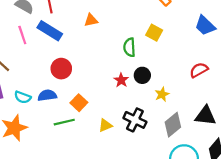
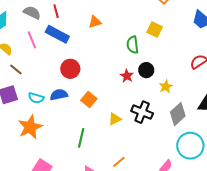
green line: (64, 122) -> (81, 138), moved, turned -60

